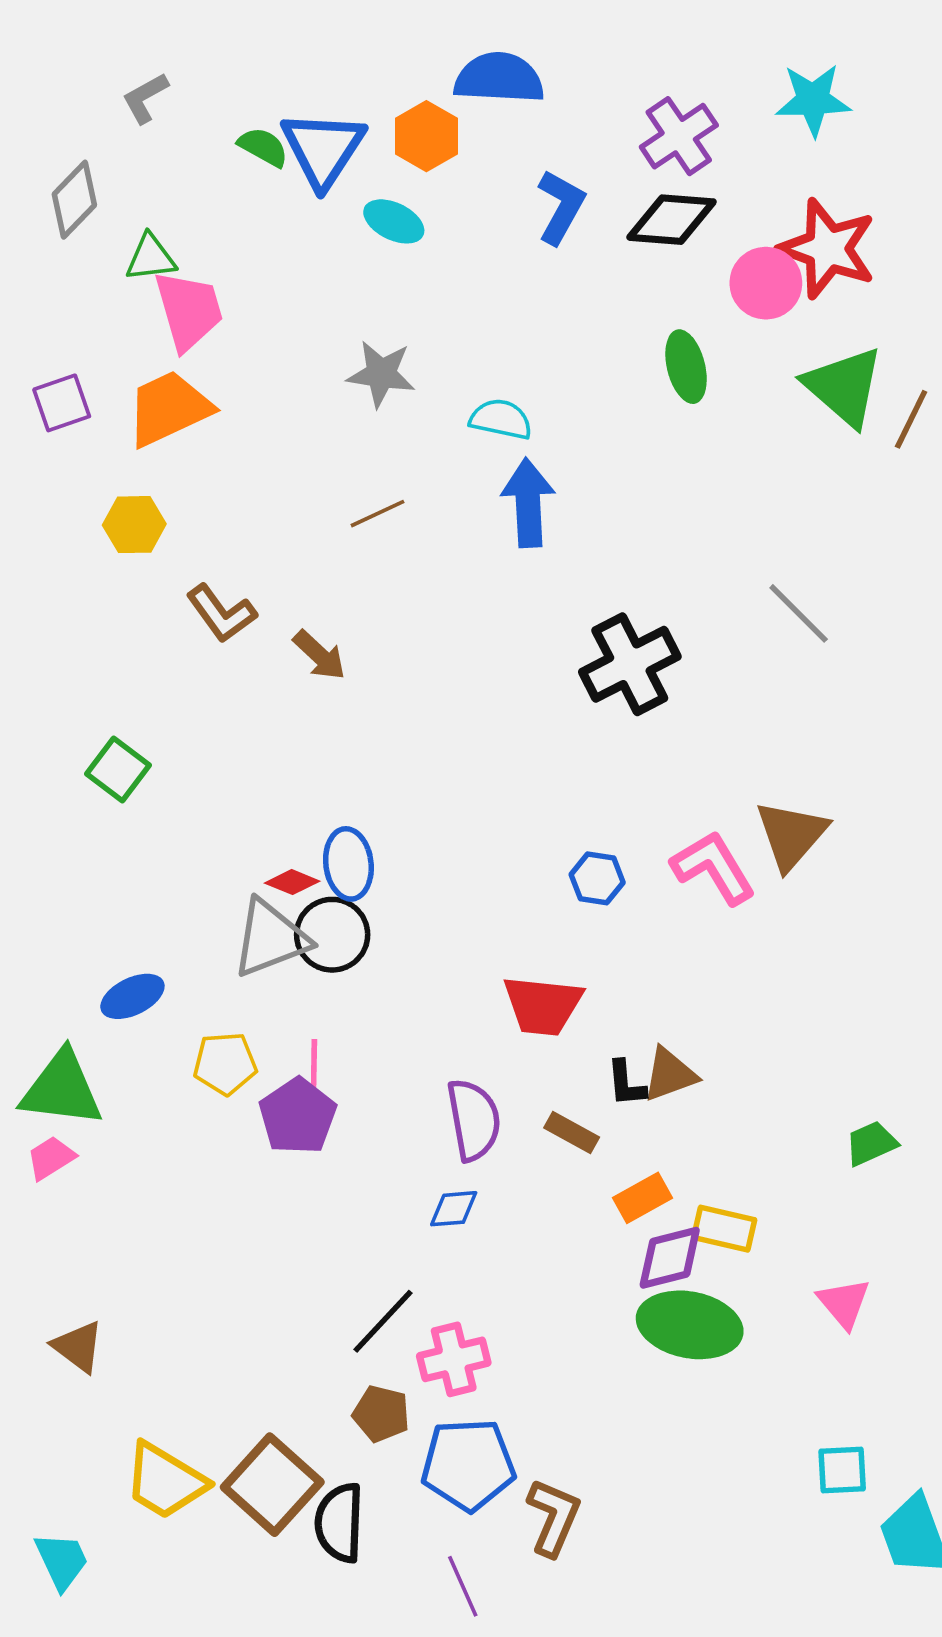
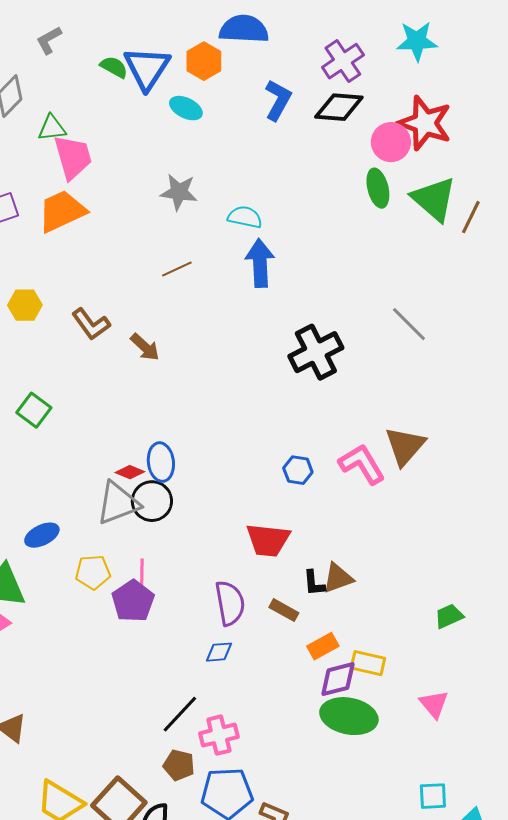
green ellipse: (686, 367) -> (378, 188), moved
yellow hexagon: (134, 525) -> (25, 305), moved

